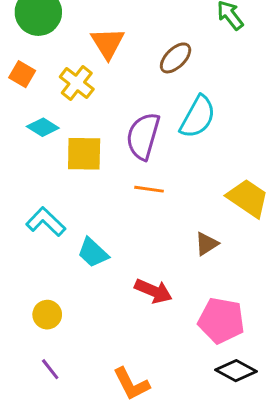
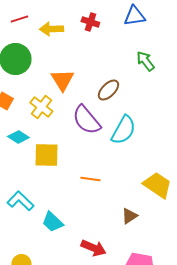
purple semicircle: (143, 136) -> (86, 120), moved, turned -56

